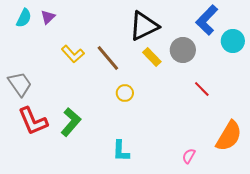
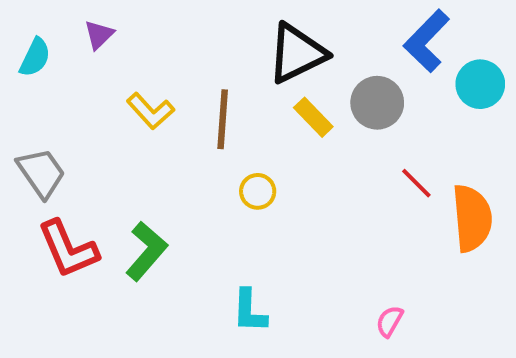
cyan semicircle: (24, 18) -> (35, 57), moved
brown line: (108, 58) -> (223, 119), turned 44
orange semicircle: (229, 136) -> (472, 218), moved, turned -36

